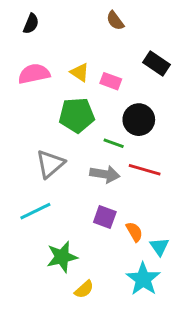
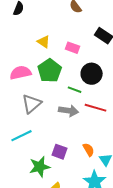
yellow triangle: (80, 72) -> (44, 42), moved
pink semicircle: (34, 74) -> (21, 73), moved
green pentagon: (77, 115) -> (50, 71), turned -30
purple square: (105, 217) -> (60, 152), moved

